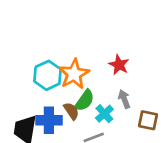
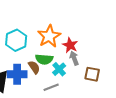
red star: (119, 65) -> (70, 45), moved
orange star: (74, 74) -> (49, 36), moved
green semicircle: (85, 100) -> (44, 59), turned 60

